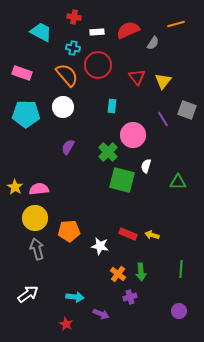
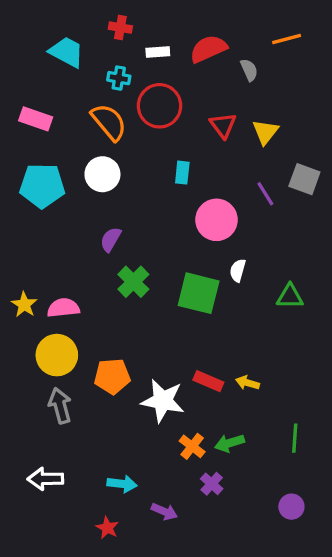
gray semicircle: (153, 43) -> (249, 70), turned -56
green cross: (108, 152) -> (133, 282), moved
white star: (100, 246) -> (163, 401), size x1.5
green arrow: (141, 272) -> (230, 443), turned 78
white arrow: (28, 294) -> (45, 479), turned -145
purple cross: (130, 297) -> (212, 484), turned -32

